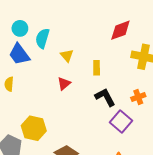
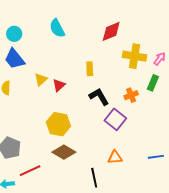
cyan semicircle: (42, 38) -> (57, 28), moved, turned -42
yellow triangle: (67, 56) -> (41, 79), moved, turned 32
yellow hexagon: (34, 128) -> (58, 124), moved

